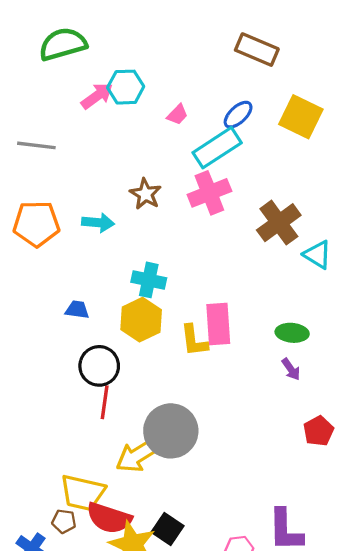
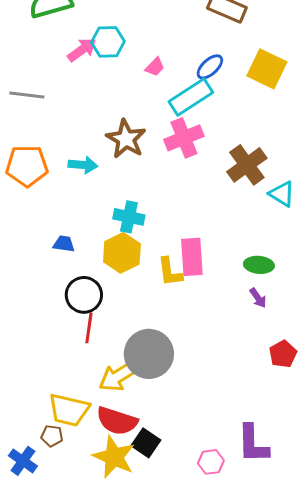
brown star: (145, 194) -> (126, 139), size x1.4
red semicircle: (109, 518) -> (117, 421), moved

